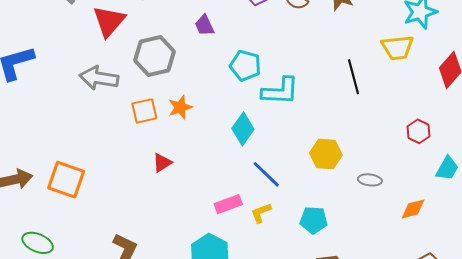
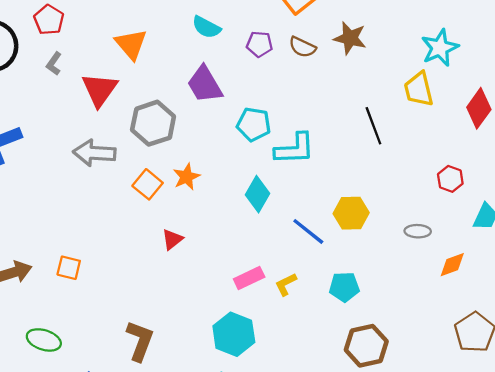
purple trapezoid: (204, 25) -> (205, 84), size x1.6
yellow trapezoid: (398, 48) -> (419, 89), turned 88
orange square: (144, 111) -> (148, 184), turned -32
blue line: (266, 174) -> (308, 231), moved
orange square: (66, 180) -> (69, 268), size x0.6
gray ellipse: (370, 180) -> (418, 231), moved

